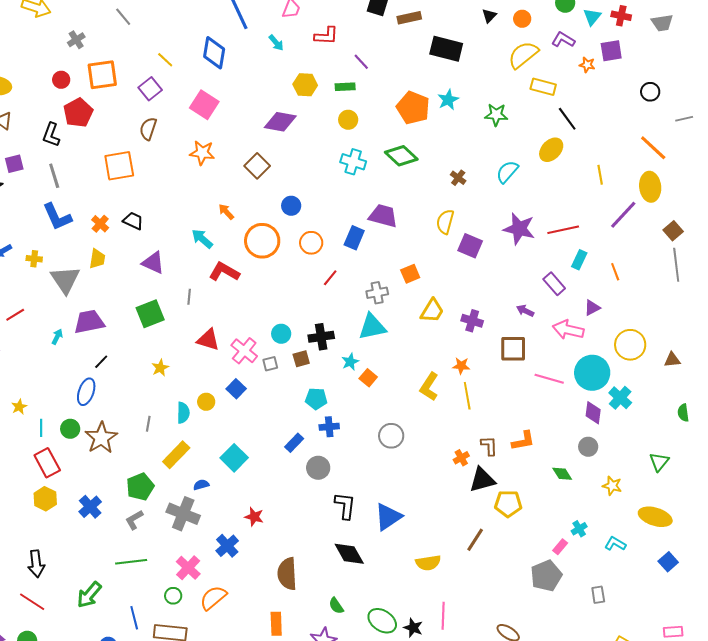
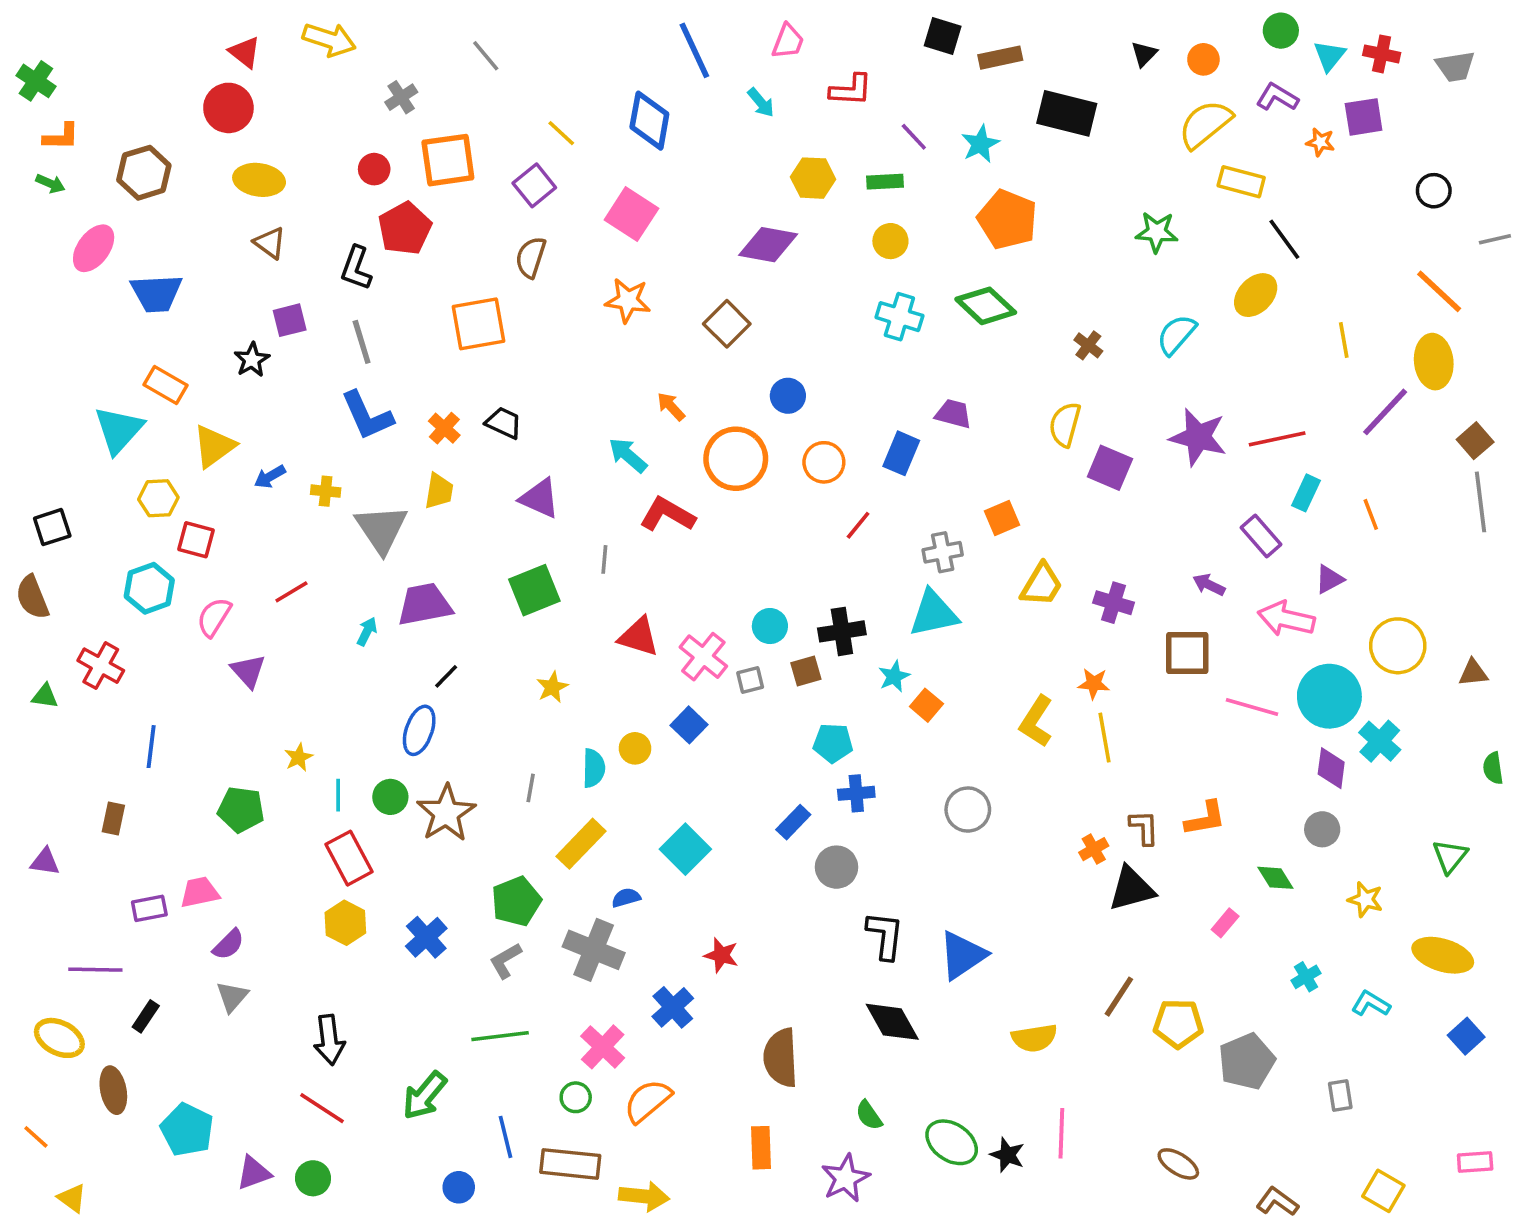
cyan star: (448, 100) -> (980, 144), moved
purple trapezoid: (383, 216) -> (953, 414), size x0.7
yellow pentagon: (508, 504) -> (1178, 1024), moved
pink rectangle: (560, 547) -> (1225, 923), moved

